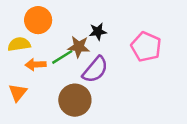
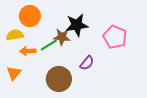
black star: (98, 32) -> (77, 25), size x1.6
purple semicircle: (95, 70) -> (87, 63), moved, size x0.7

